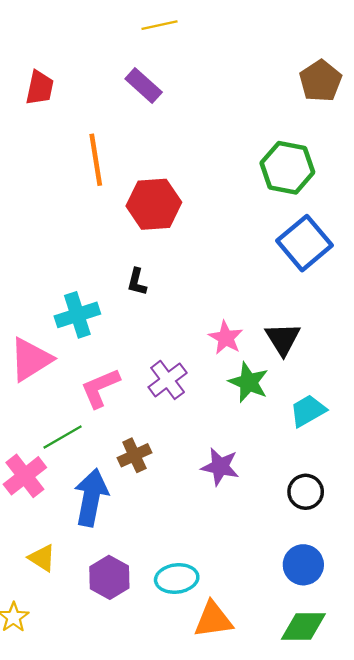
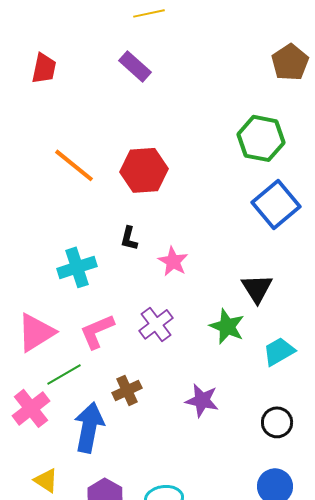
orange line: (96, 160) -> (74, 165), moved, turned -42
pink star: (226, 338) -> (173, 261), moved
pink triangle: (31, 359) -> (36, 332), moved

